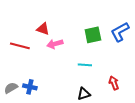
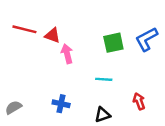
pink arrow: (55, 44) -> (67, 54), turned 91
red line: (20, 46) -> (24, 29), moved
blue cross: (30, 87) -> (61, 104), moved

